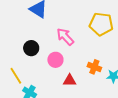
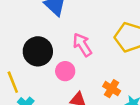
black circle: (31, 48) -> (38, 51), size x1.5

